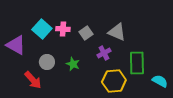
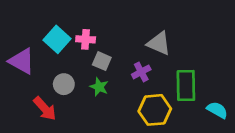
gray square: (86, 33) -> (102, 61), moved, turned -32

